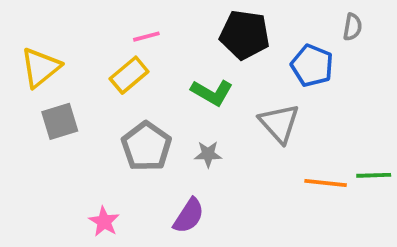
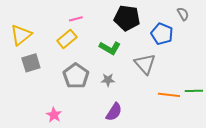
gray semicircle: (353, 27) -> (183, 14), turned -40
purple semicircle: (189, 216) -> (114, 112), moved

